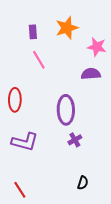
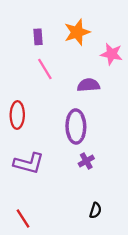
purple semicircle: (91, 74) -> (89, 85), moved

